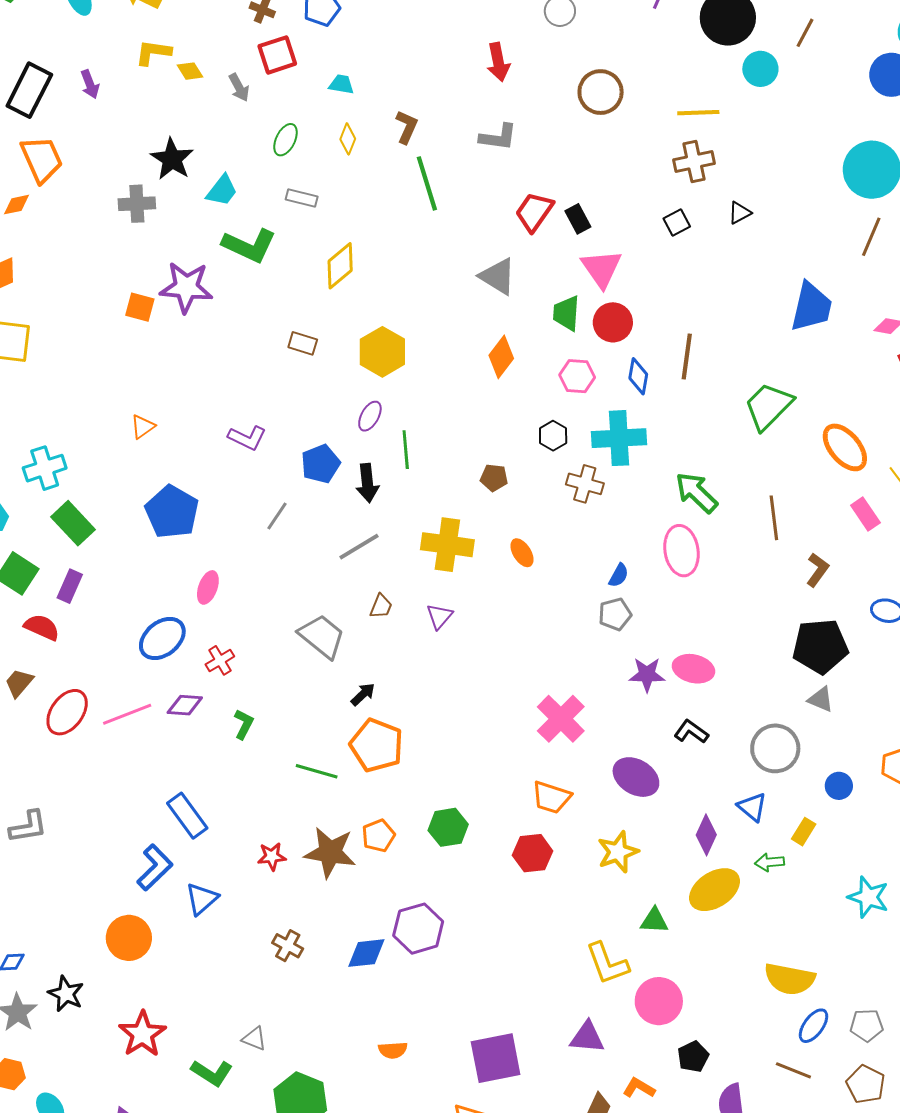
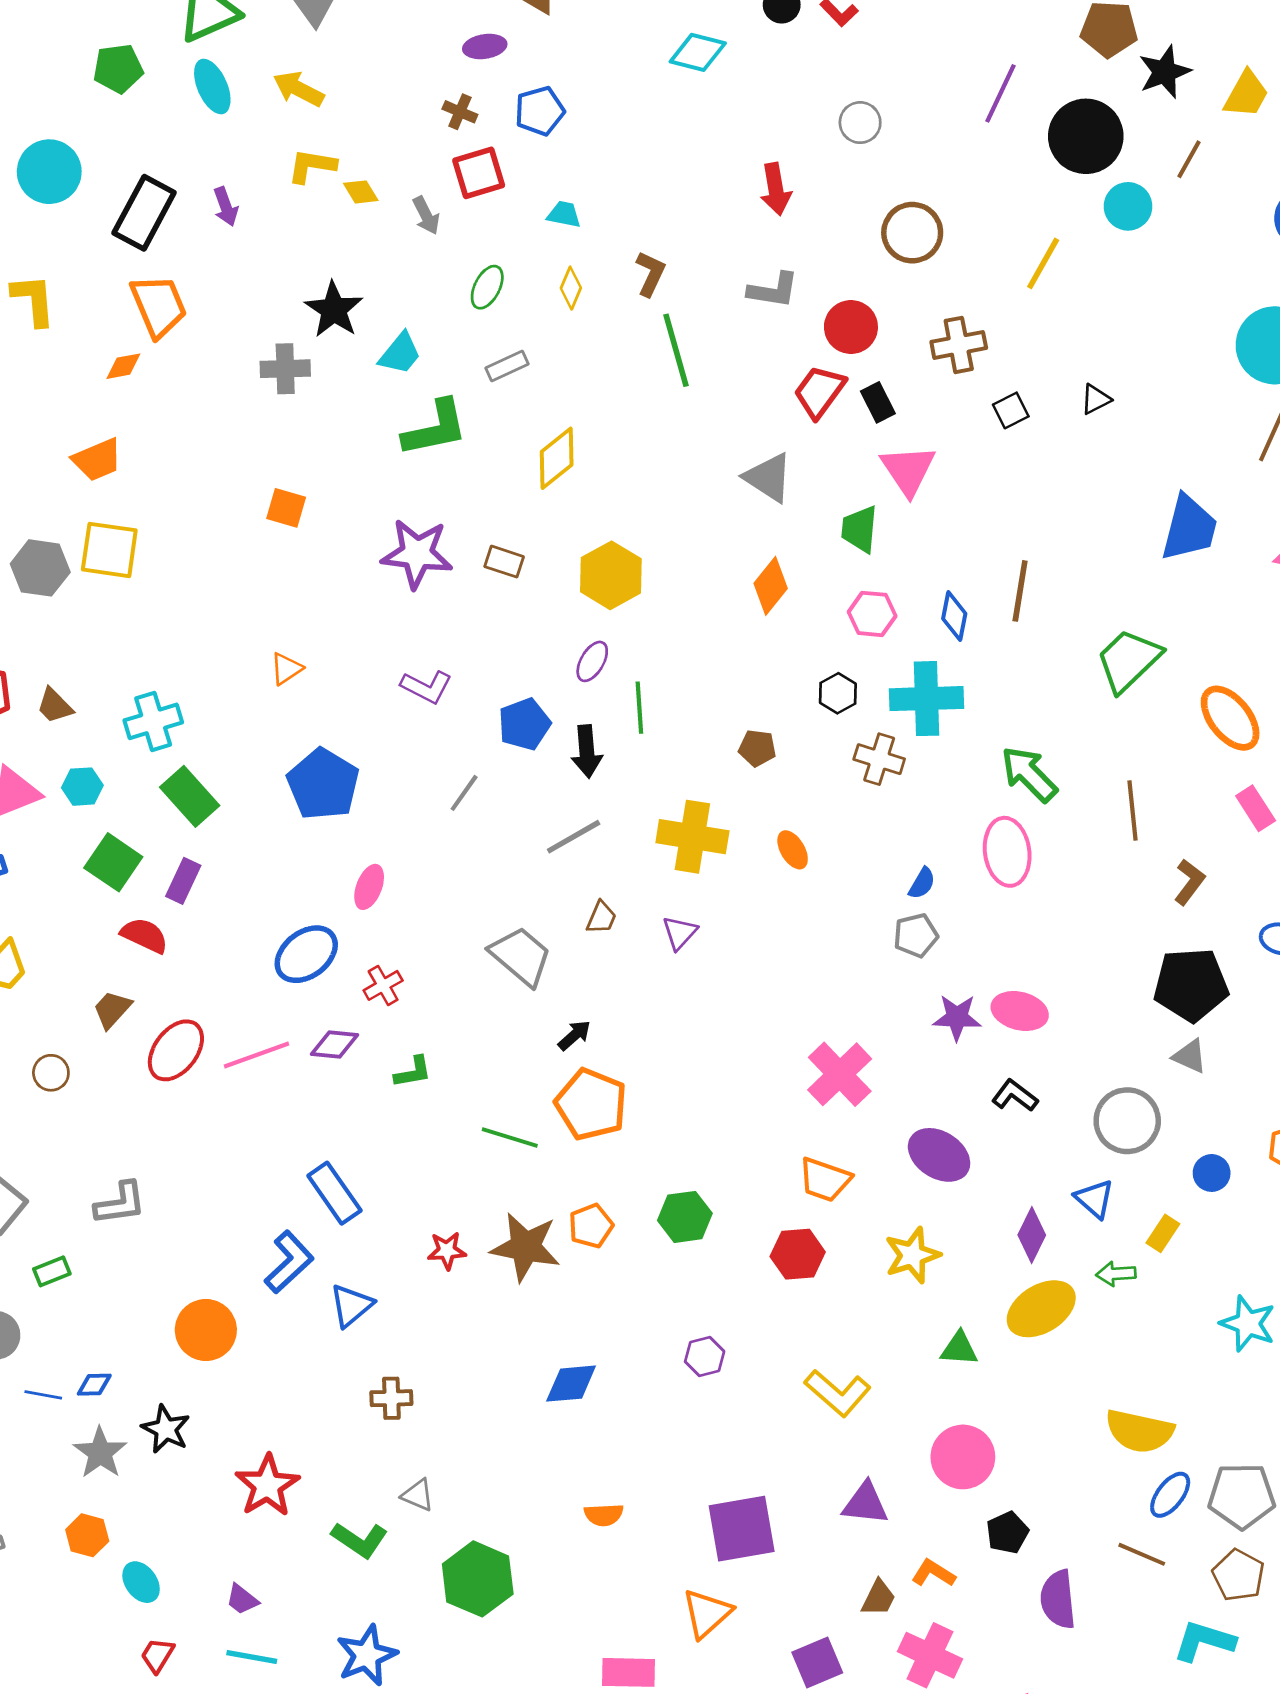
yellow line: (698, 113) -> (1043, 263), turned -60
brown cross: (694, 162) -> (959, 345), moved
gray rectangle: (302, 198) -> (507, 366), turned -40
green L-shape: (249, 245) -> (435, 428), turned -38
purple star: (186, 287) -> (417, 554), moved
red circle: (613, 322) -> (851, 327), moved
green L-shape: (244, 724) -> (413, 1072), turned 52
purple hexagon: (418, 929) -> (705, 1356), moved, size x0.6
orange circle: (129, 938) -> (206, 1330), moved
brown cross: (288, 946) -> (391, 1398), moved, turned -32
yellow L-shape: (607, 963) -> (838, 1393), moved, turned -30
gray pentagon: (867, 1025) -> (1242, 1496), size x1.5

